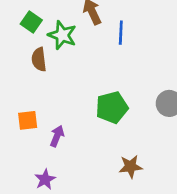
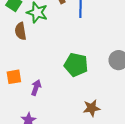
green pentagon: (112, 107) -> (76, 65), turned 30

